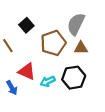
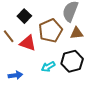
red triangle: (27, 71) -> (28, 43), moved
blue arrow: (12, 88) -> (15, 75), turned -64

